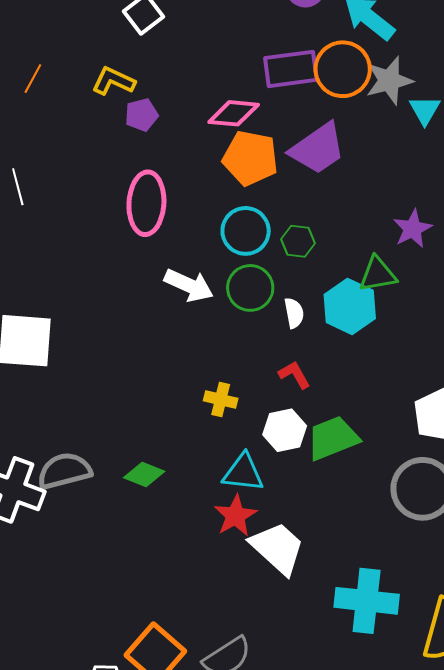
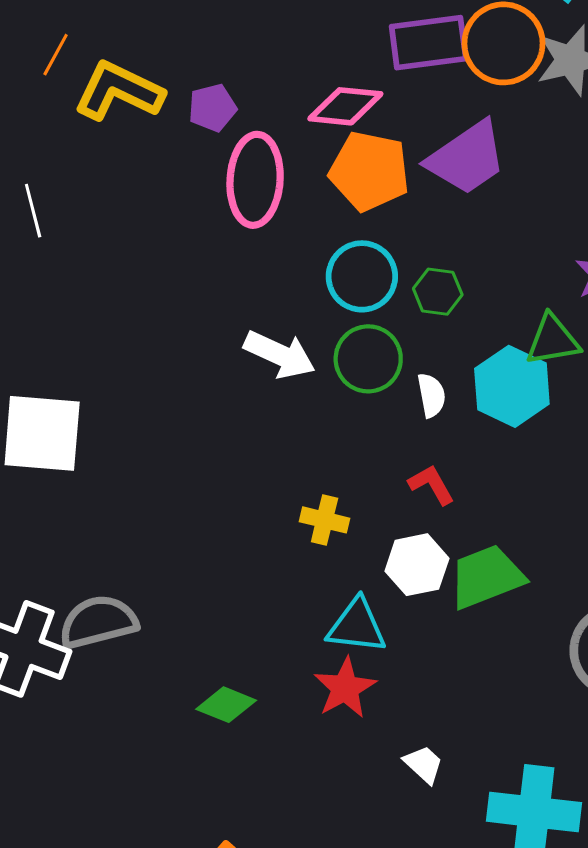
yellow L-shape: (113, 81) -> (119, 91), moved, size x1.4
pink ellipse: (146, 203) -> (255, 180), moved
green diamond: (144, 474) -> (226, 705), moved
white trapezoid: (277, 548) -> (424, 764), moved, size x0.5

